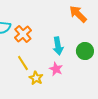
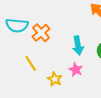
yellow line: (23, 63) -> (31, 63), moved

